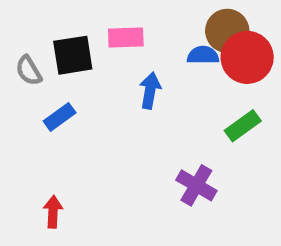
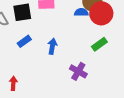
blue arrow: (150, 90) -> (52, 46), moved
blue rectangle: (60, 117) -> (24, 41), moved

